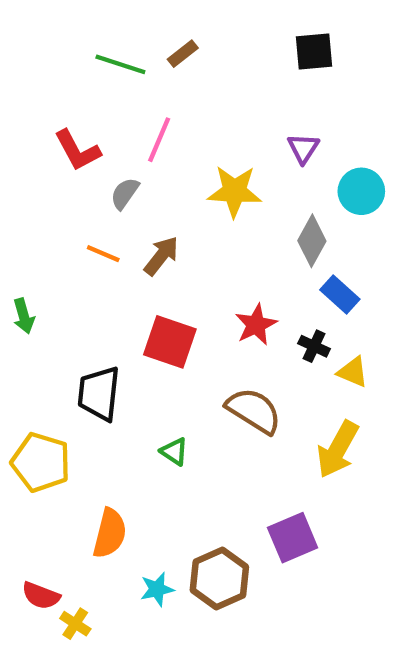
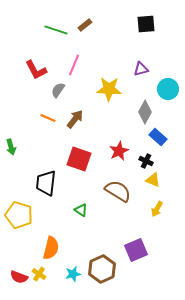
purple triangle: (303, 148) -> (141, 69), turned 42
yellow triangle: (353, 372) -> (153, 180), moved
yellow arrow: (338, 449) -> (157, 209), size x0.6
yellow cross: (75, 624) -> (39, 274), moved

